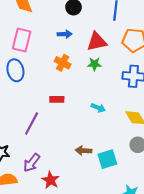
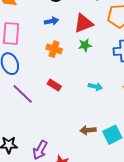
red rectangle: (57, 99) -> (54, 85), turned 40
purple line: (32, 124) -> (23, 94), moved, turned -65

